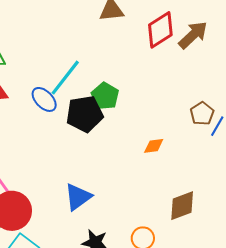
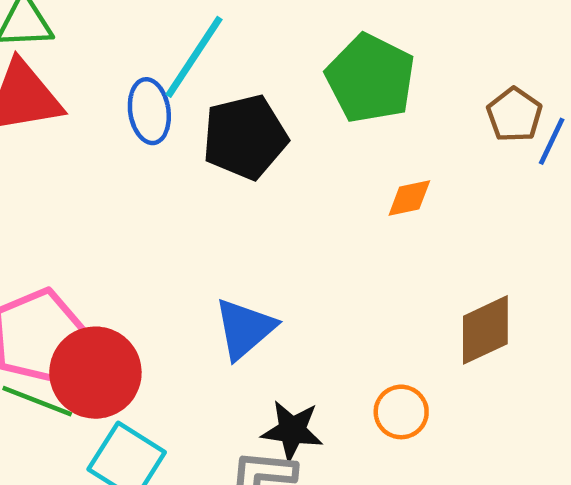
green pentagon: (105, 96) -> (370, 78), moved, size x1.4
blue ellipse: (44, 99) -> (149, 111), turned 40

